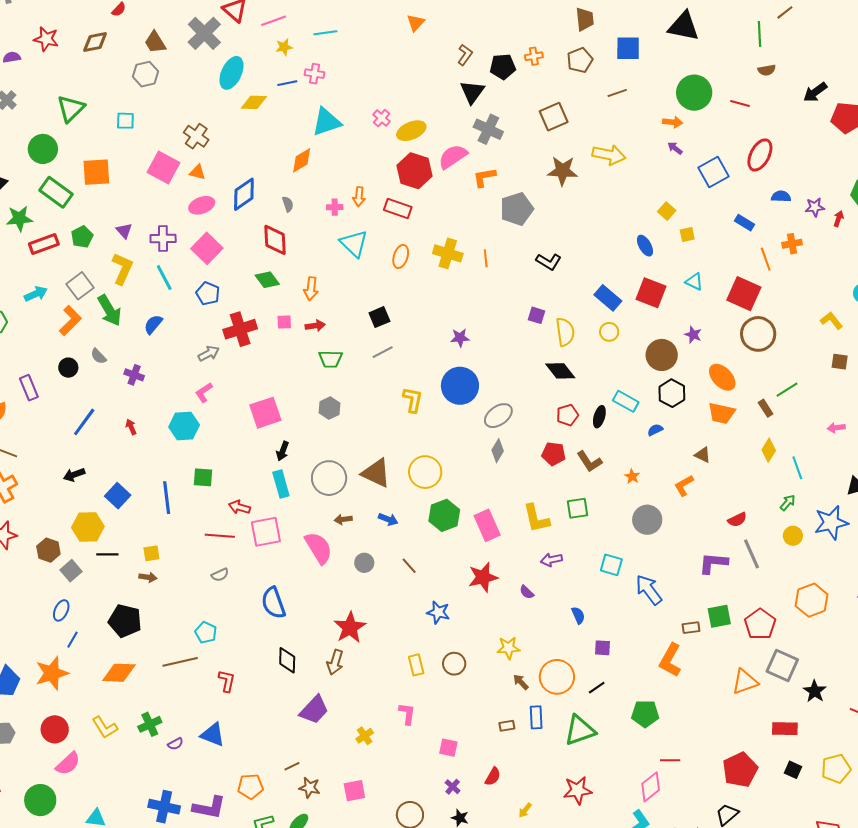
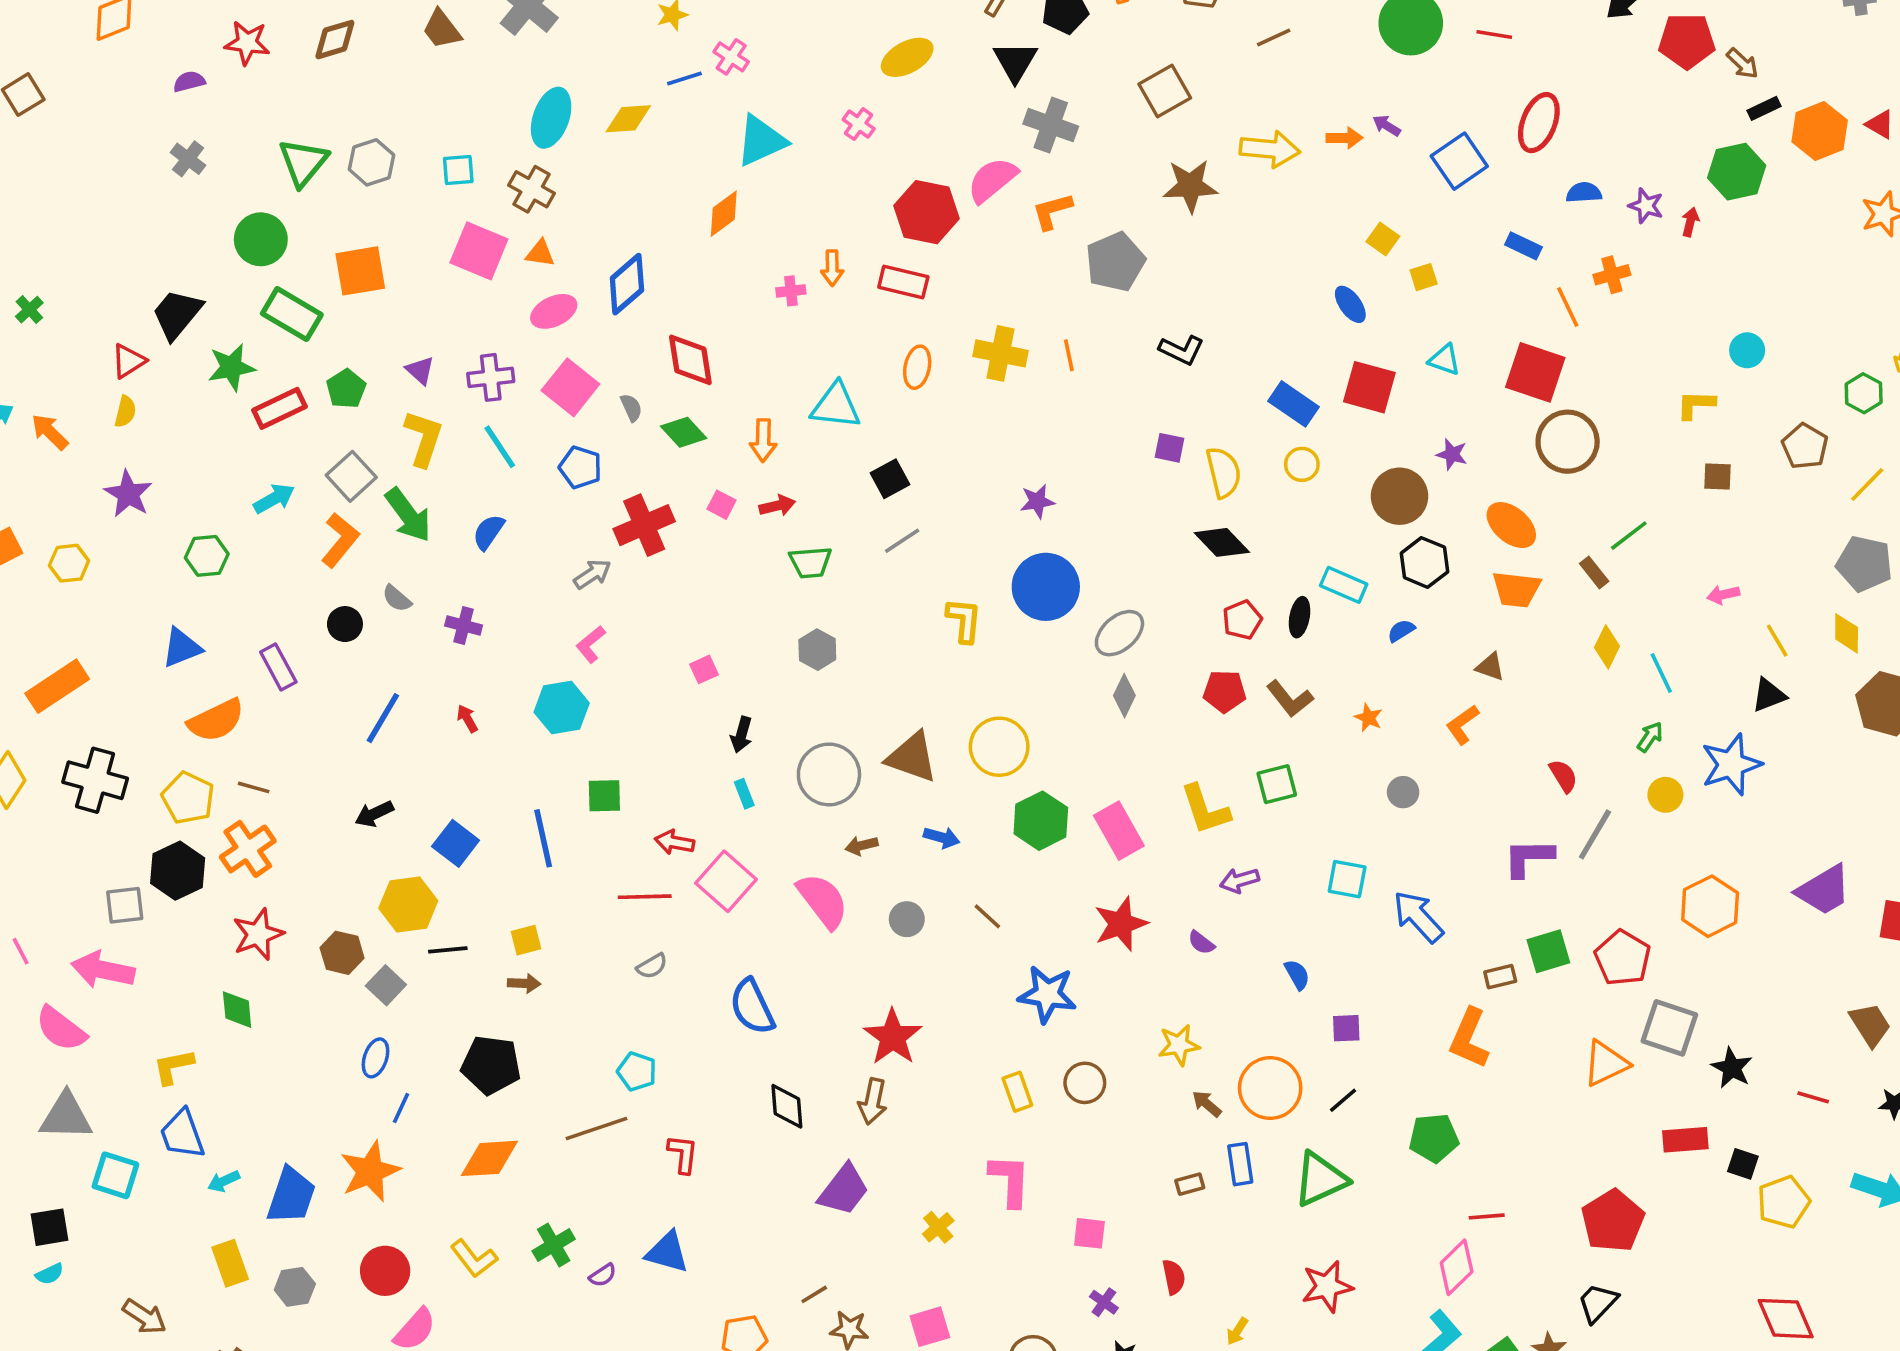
cyan ellipse: (231, 73) -> (551, 118), moved
gray hexagon: (145, 74) -> (371, 162), moved
pink cross: (314, 74) -> (731, 57), turned 30
cyan square: (125, 121) -> (458, 170), moved
orange arrow: (673, 122) -> (1344, 138), moved
yellow ellipse: (411, 131) -> (907, 57), moved
gray semicircle: (288, 204) -> (631, 408), moved
purple star: (815, 207) -> (1646, 206), turned 30
cyan triangle: (354, 244) -> (836, 406), moved, turned -32
yellow L-shape: (831, 321) -> (1696, 405), turned -45
pink square: (284, 322) -> (722, 505), turned 35
pink square: (265, 413) -> (704, 669), size x0.5
cyan rectangle: (281, 484) -> (744, 794), size x0.6
gray circle: (647, 520) -> (1403, 792), size x0.6
red semicircle: (737, 520) -> (1563, 776), turned -90
pink square: (266, 532) -> (726, 881), turned -32
gray line: (752, 554) -> (1595, 834), turned 60
blue star: (438, 612) -> (1047, 994), size x1.4
pink L-shape: (407, 714) -> (1010, 1180), size x1.4
black square: (793, 770) -> (1743, 1164), moved
red semicircle: (493, 777) -> (1174, 1277), turned -36

